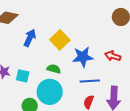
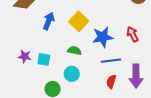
red arrow: (113, 56) -> (133, 34), turned 49
cyan circle: (50, 92) -> (72, 74), size x0.6

